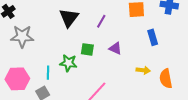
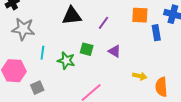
black triangle: (69, 18) -> (72, 16), turned 40
blue rectangle: (153, 37) -> (156, 33), moved
cyan line: (48, 73) -> (42, 53), moved

